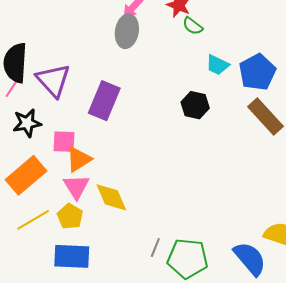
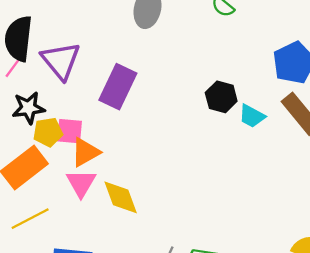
cyan trapezoid: (217, 65) -> (252, 116), moved
yellow pentagon: (70, 216) -> (48, 132), moved, turned 30

